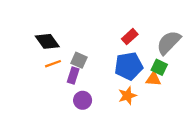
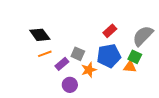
gray square: (79, 60) -> (78, 54), moved
purple rectangle: (73, 75) -> (62, 64), turned 32
orange star: (127, 96) -> (89, 70), moved

